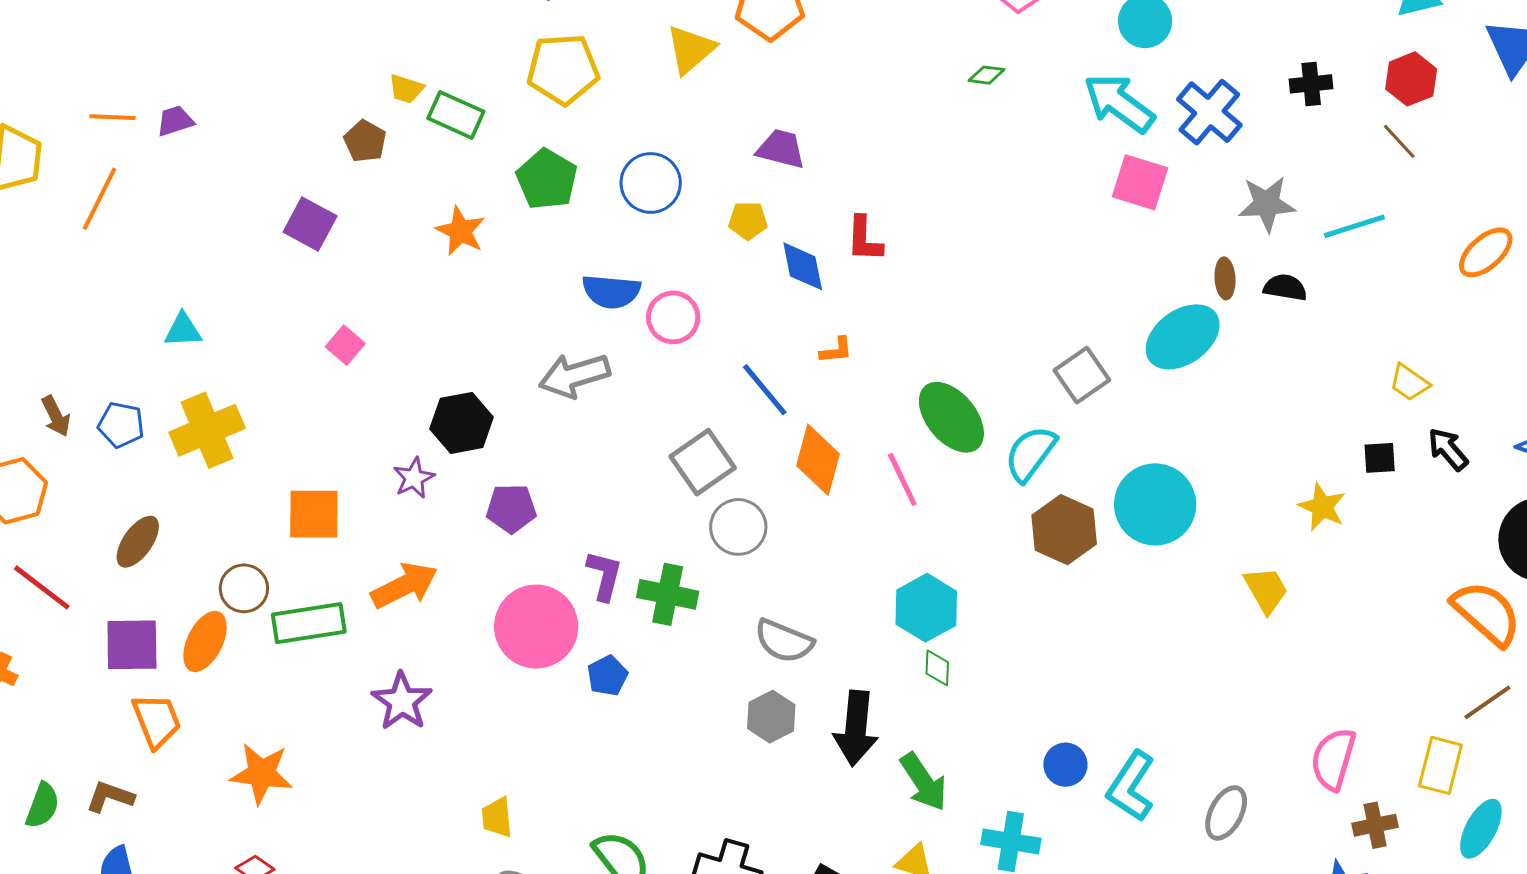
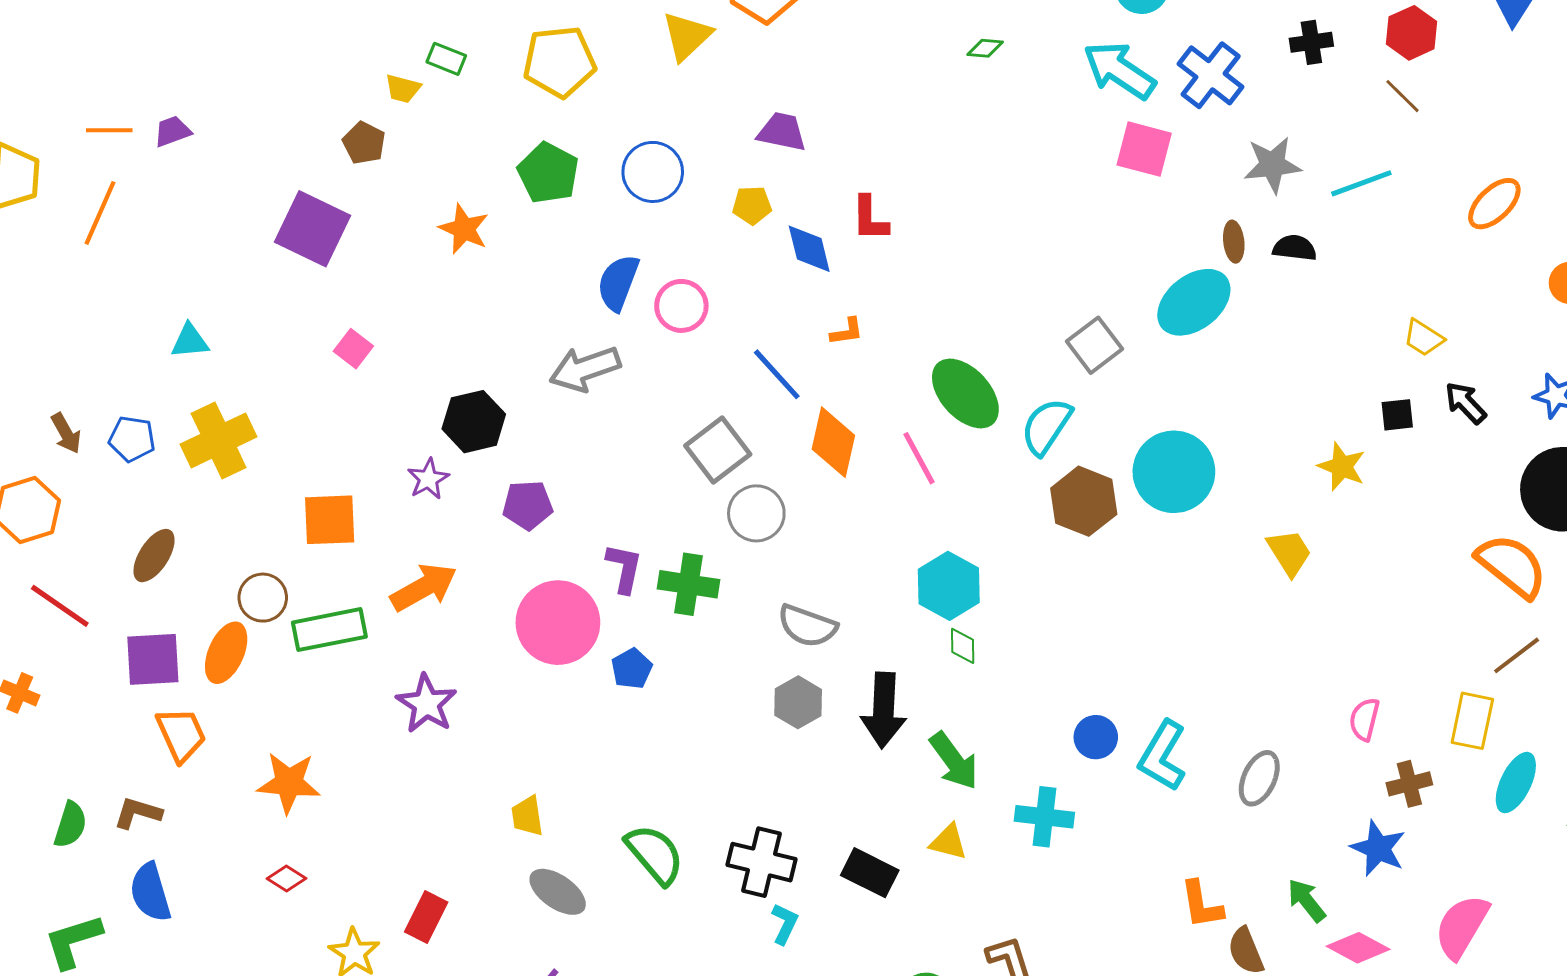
green rectangle: (456, 115) -> (446, 59), moved, size x0.7
purple square: (310, 224) -> (313, 229), size x1.4
blue semicircle: (611, 291) -> (618, 283), turned 108
pink semicircle: (1333, 759) -> (1364, 719), size x0.7

